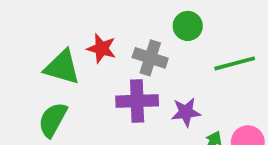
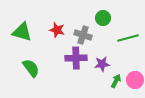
green triangle: (62, 67) -> (22, 32), moved
green semicircle: (53, 120) -> (31, 68), turned 114

